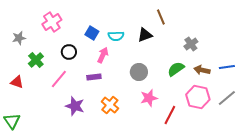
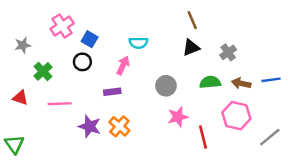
blue square: (92, 33) -> (90, 39), moved
black triangle: (145, 35) -> (191, 48), moved
green semicircle: (176, 69) -> (210, 82), turned 30
pink line: (59, 79) -> (60, 104), moved, turned 48
gray line: (227, 98) -> (270, 137), moved
orange cross: (110, 105) -> (119, 126), moved
red line: (170, 115) -> (203, 137), turned -42

